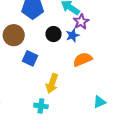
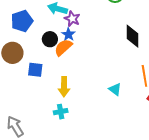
orange semicircle: (83, 59) -> (63, 47), moved
cyan triangle: (100, 102) -> (115, 89), turned -40

